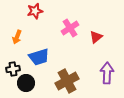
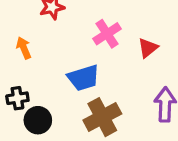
orange arrow: (17, 37) -> (24, 48), turned 136
blue trapezoid: (39, 57) -> (83, 78), moved

